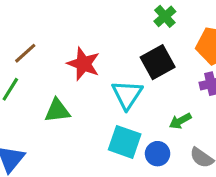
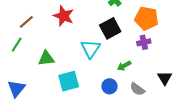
red star: (83, 64) -> (64, 16), moved
cyan square: (125, 142) -> (69, 81), moved, turned -35

